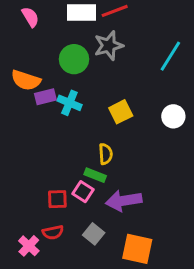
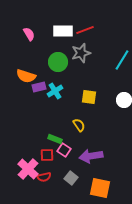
cyan cross: (69, 103) -> (55, 91), turned 35
yellow square: (121, 112) -> (89, 97), turned 35
yellow semicircle: (106, 154) -> (79, 125), turned -32
green rectangle: (95, 175) -> (55, 139), moved
pink cross: (29, 246) -> (28, 169), moved, size x1.5

